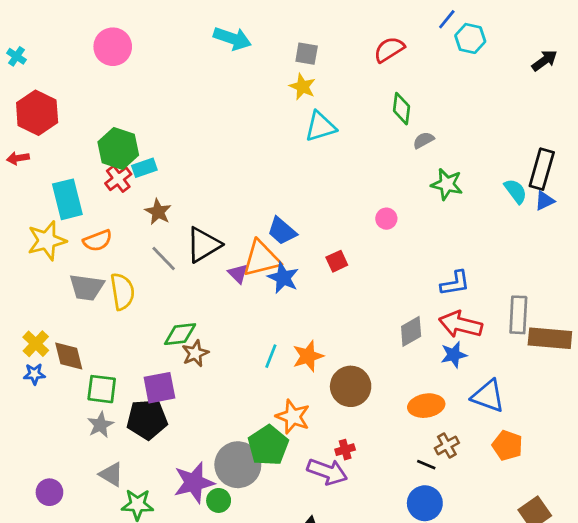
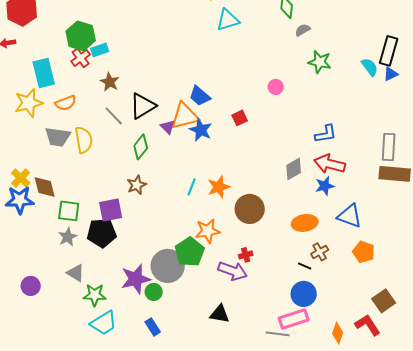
gray rectangle: (518, 315) -> (389, 147), moved
green diamond: (180, 334) -> (141, 147), moved, turned -45
blue star: (34, 374) -> (20, 200), size x1.8
orange star: (293, 417) -> (208, 231), turned -30

